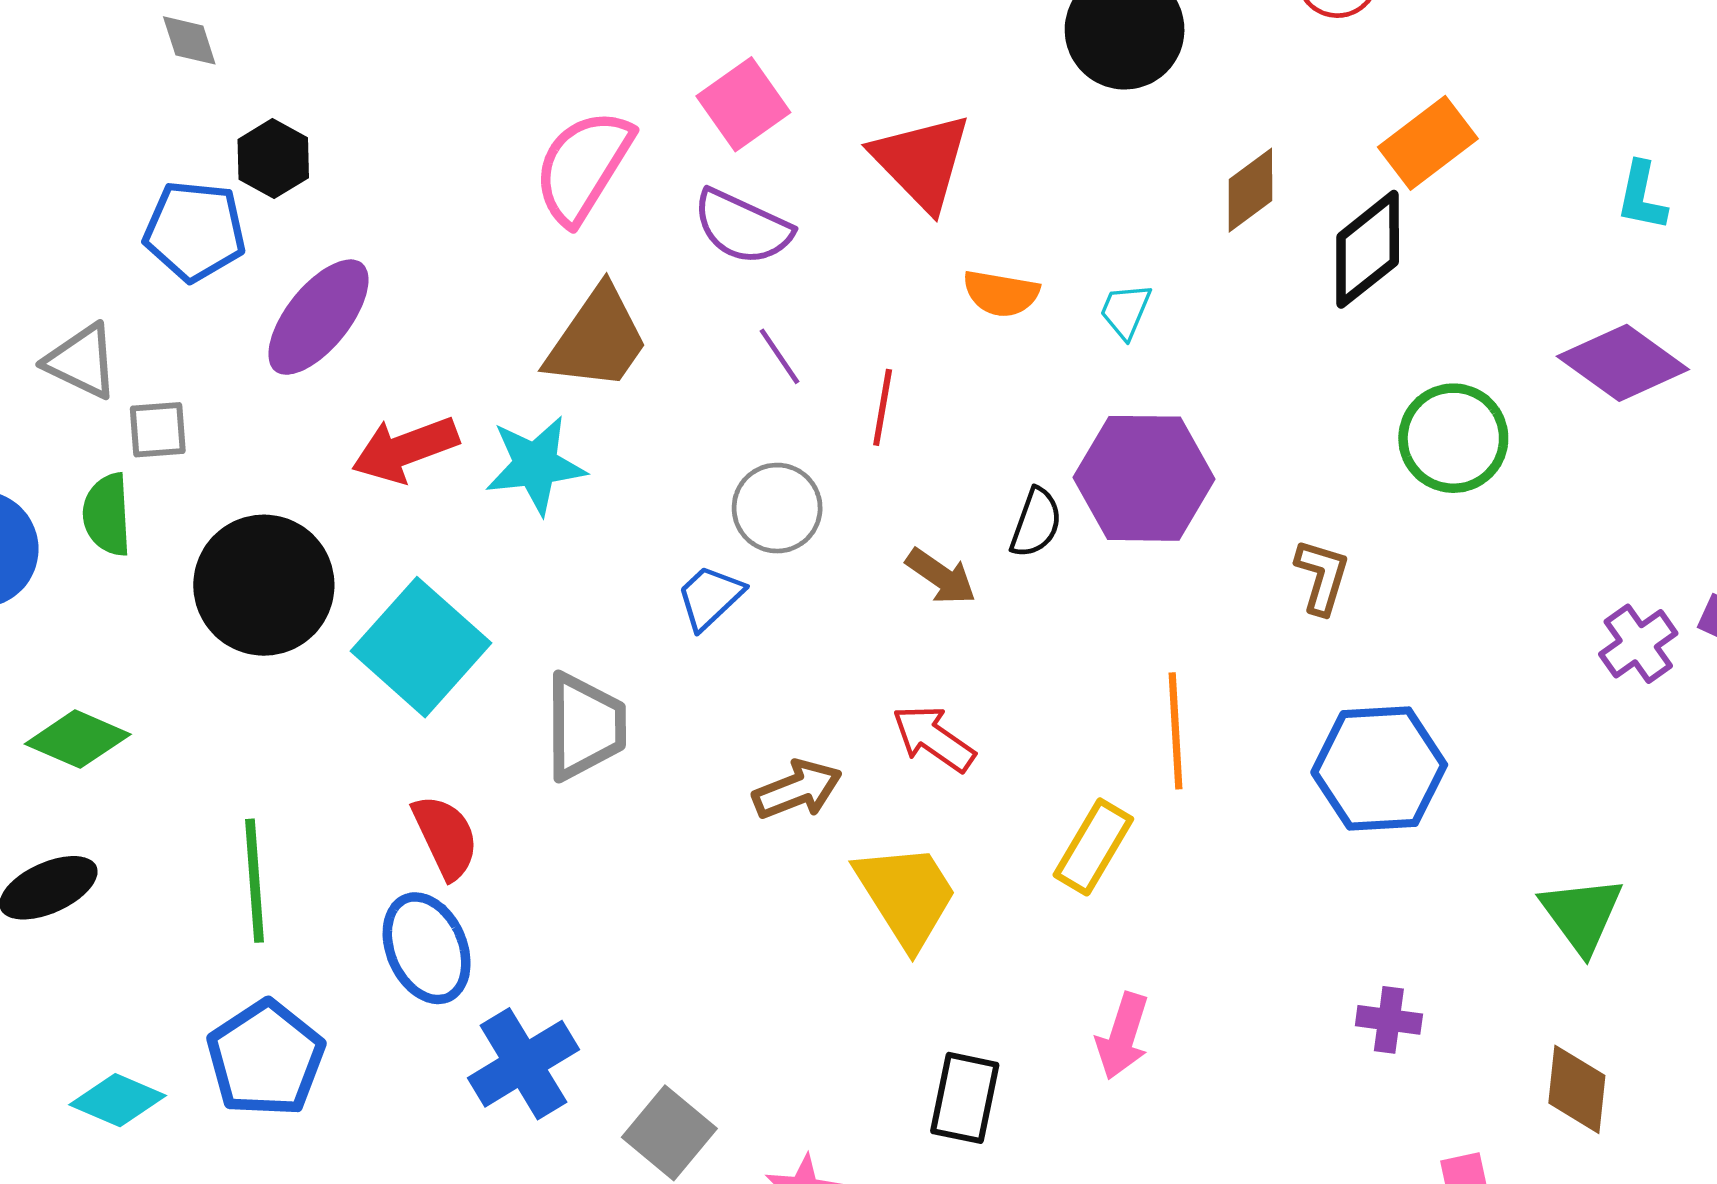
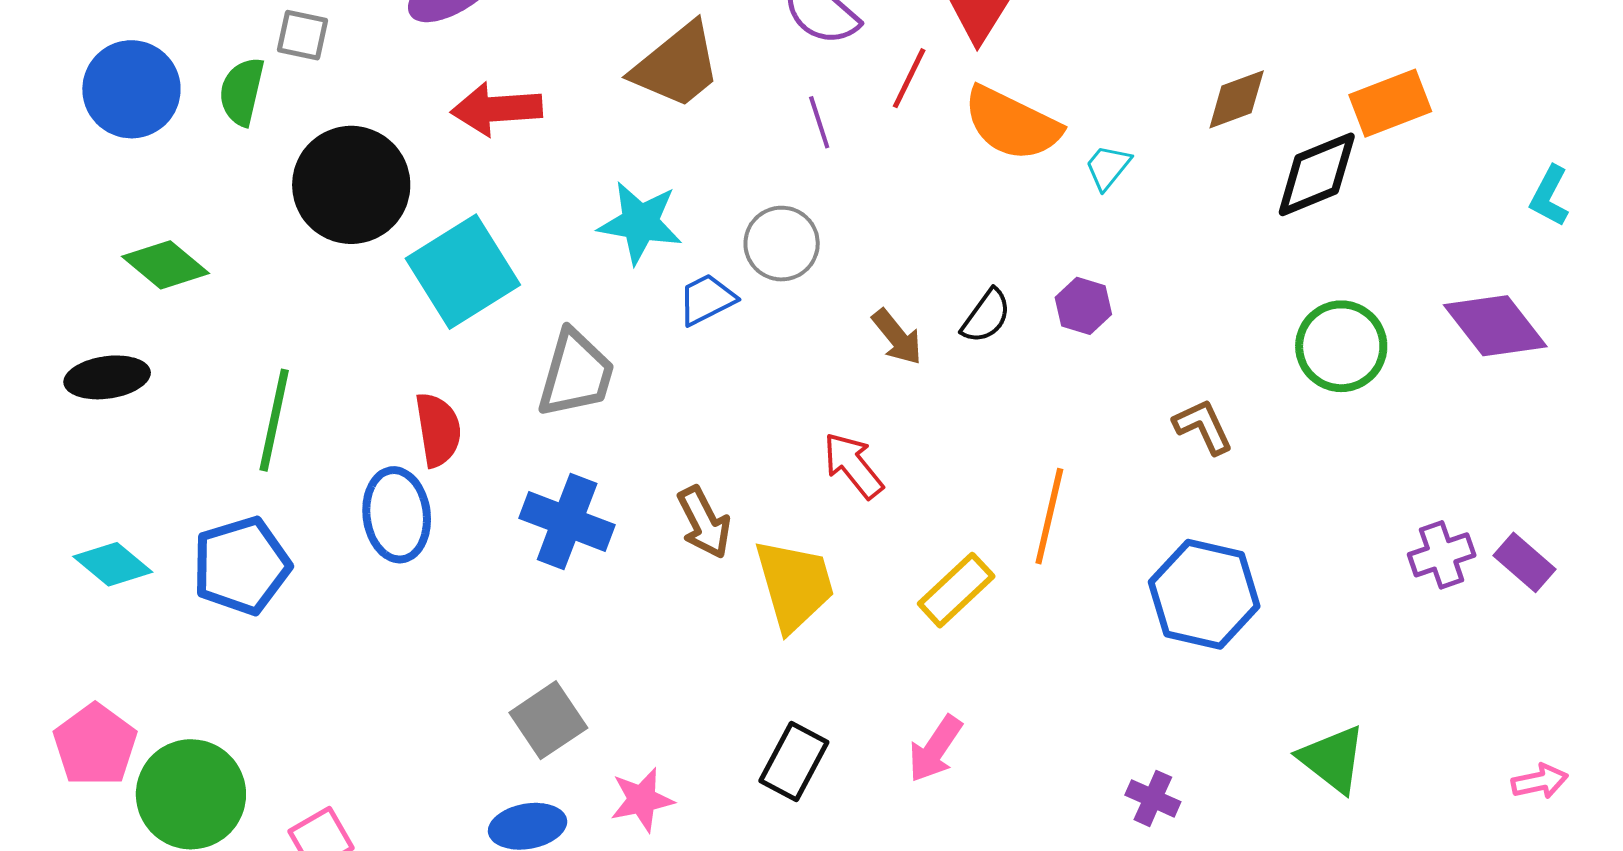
orange semicircle: (1001, 293) -> (1012, 124), size x1.6
red line: (883, 407) -> (909, 78), moved
cyan star: (535, 465) -> (640, 223), moved
purple hexagon: (1144, 478) -> (1083, 306), size x0.5
brown L-shape: (1322, 576) -> (1203, 427), turned -58
brown arrow: (797, 789) -> (704, 522), moved, turned 68
green triangle: (1582, 914) -> (1332, 759), turned -32
blue cross: (523, 1064) -> (567, 521), moved, turned 36

